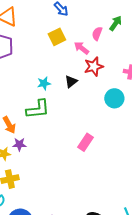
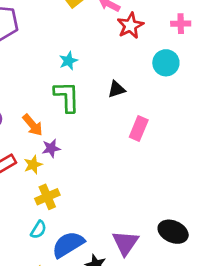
black triangle: (71, 82) -> (116, 89), moved, turned 32
green L-shape: (38, 109) -> (67, 97), turned -75

